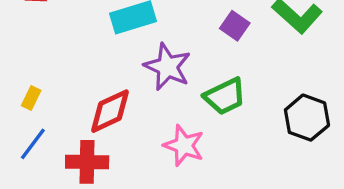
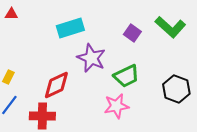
pink star: (184, 146) -> (116, 106), moved, turned -30

